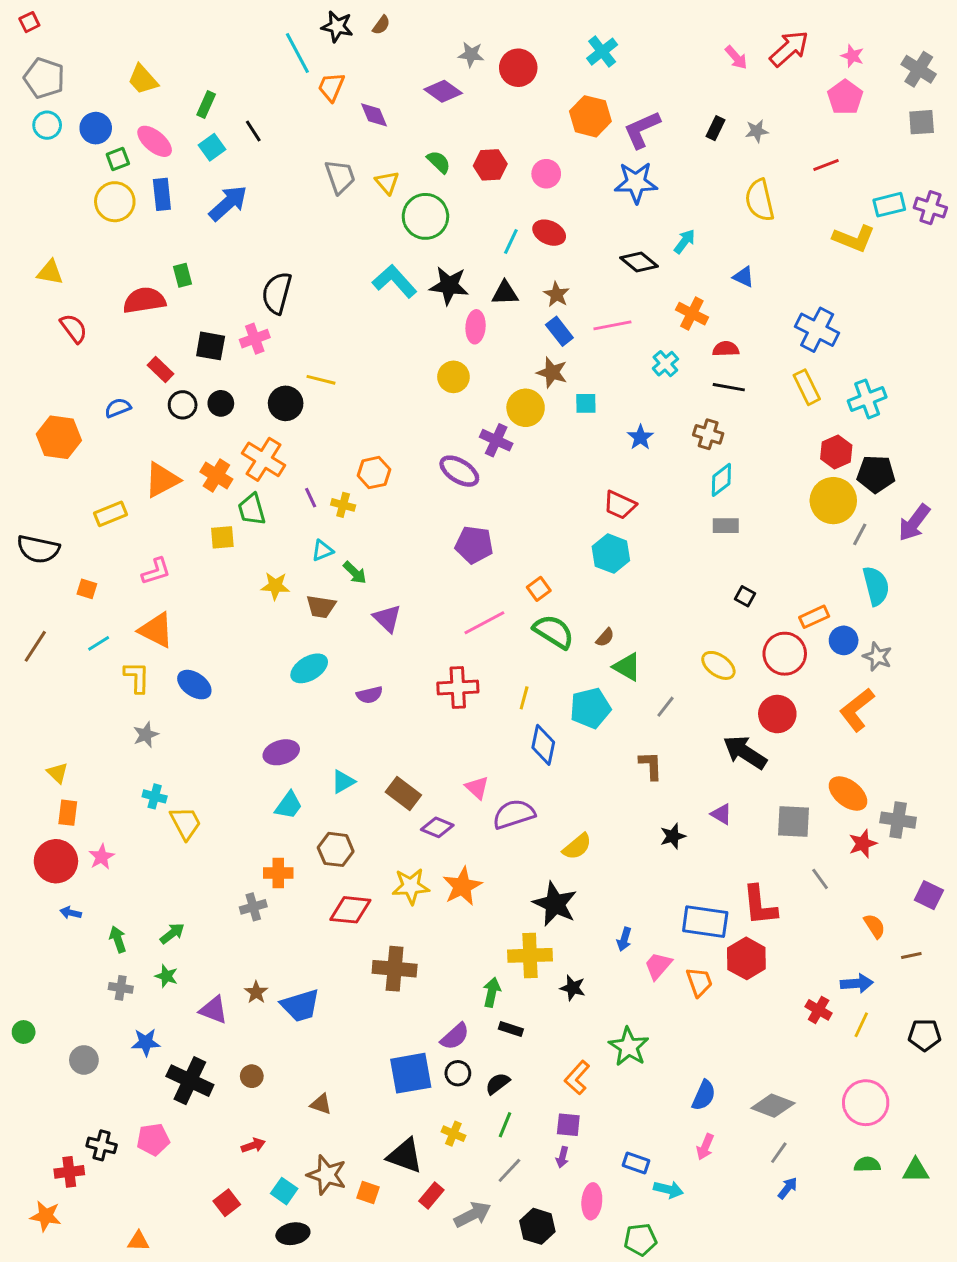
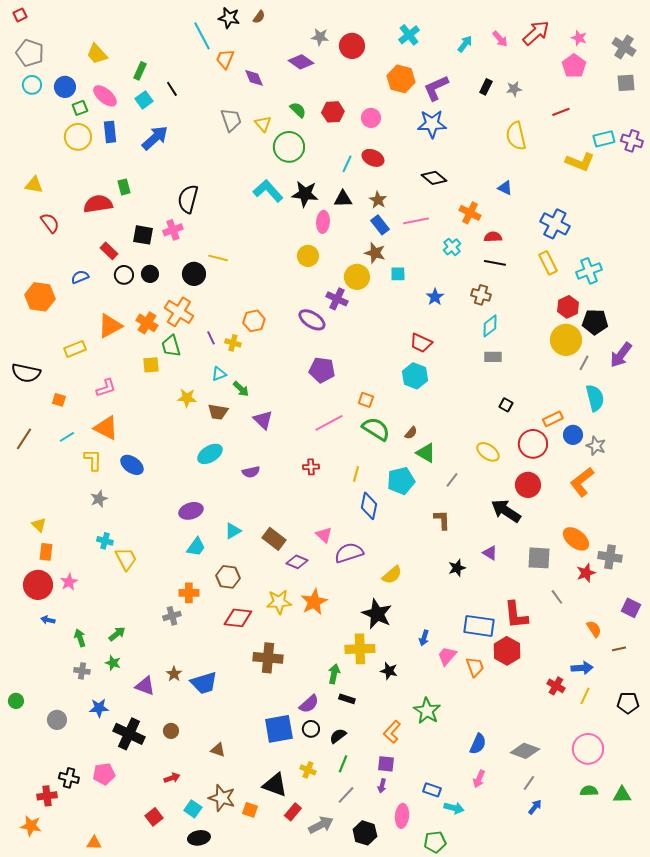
cyan arrow: (685, 241) -> (465, 44), moved
orange square: (539, 589) -> (366, 400), turned -35
red cross: (458, 688) -> (311, 467), size x0.6

